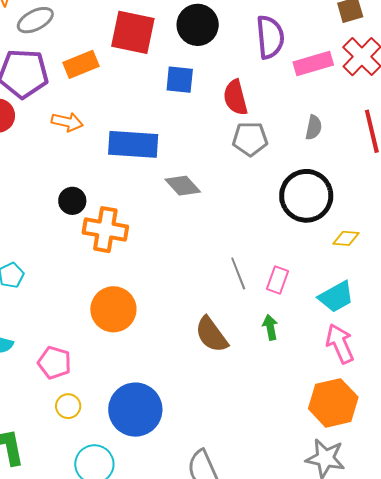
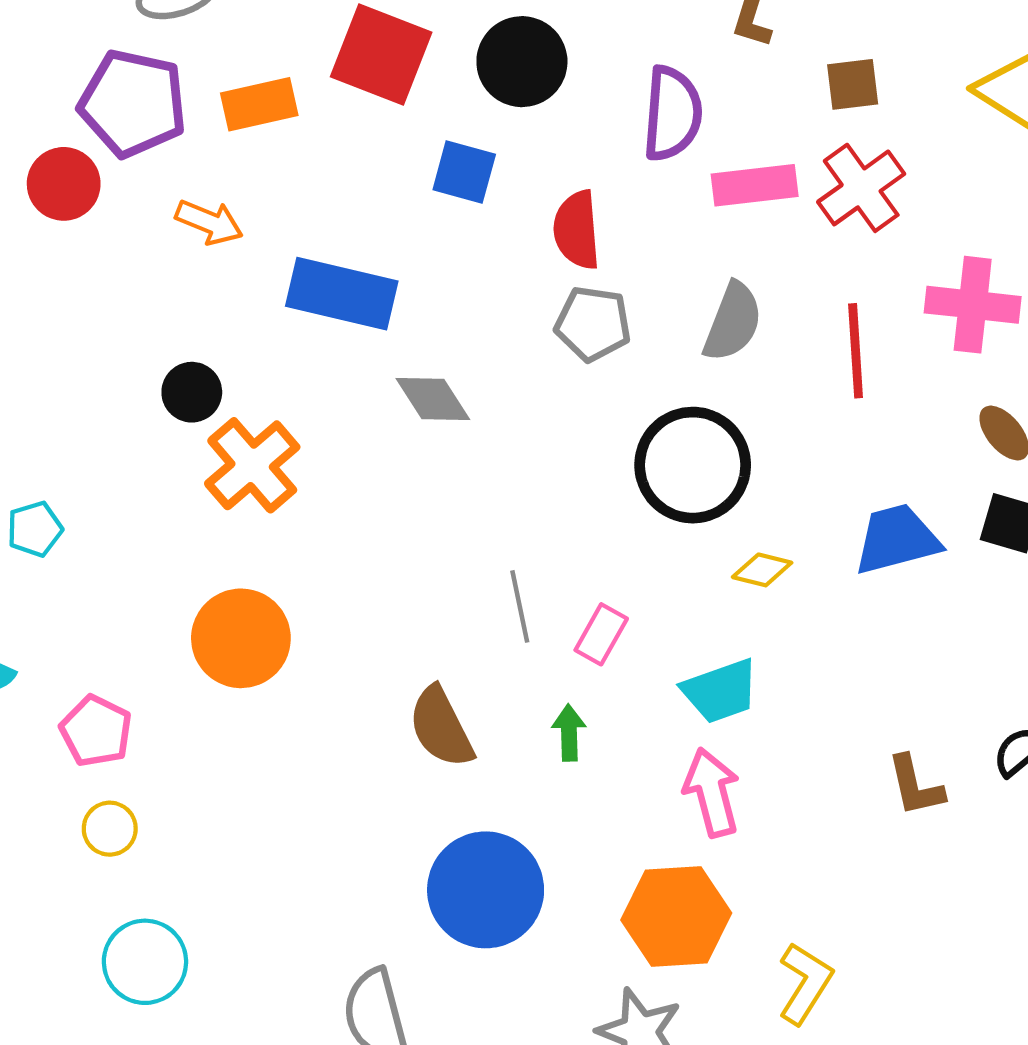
gray semicircle: (314, 127) -> (733, 322), size x1.5
orange cross: (105, 230) -> (252, 465), turned 30
blue circle: (135, 410) -> (486, 890), moved

